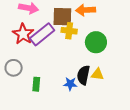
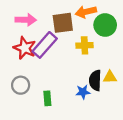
yellow cross: (69, 31) -> (85, 45), moved
green circle: (96, 42) -> (105, 25), moved

